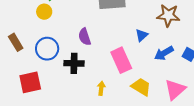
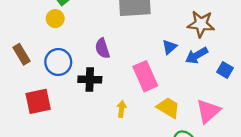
blue arrow: (164, 53) -> (197, 55), moved

